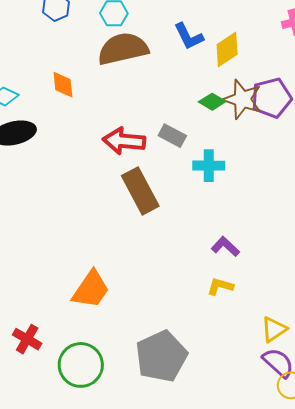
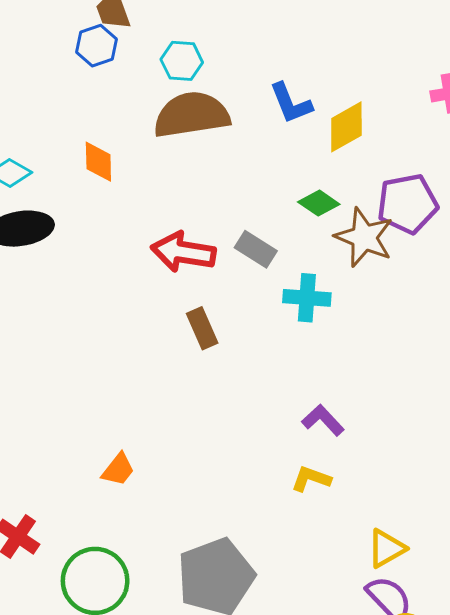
brown star: (242, 99) -> (364, 237), moved
brown rectangle: (140, 191) -> (202, 328), size x0.6
orange trapezoid: (91, 289) -> (118, 469), size x0.6

